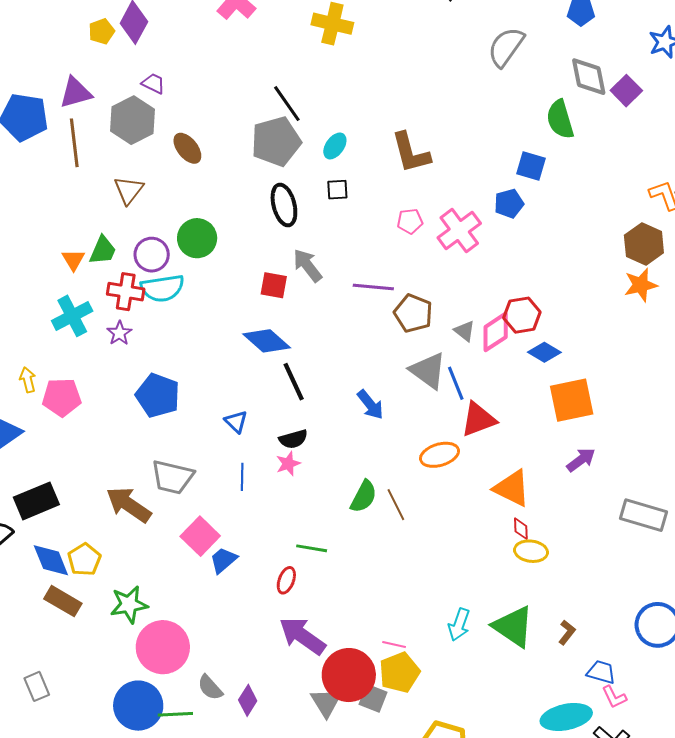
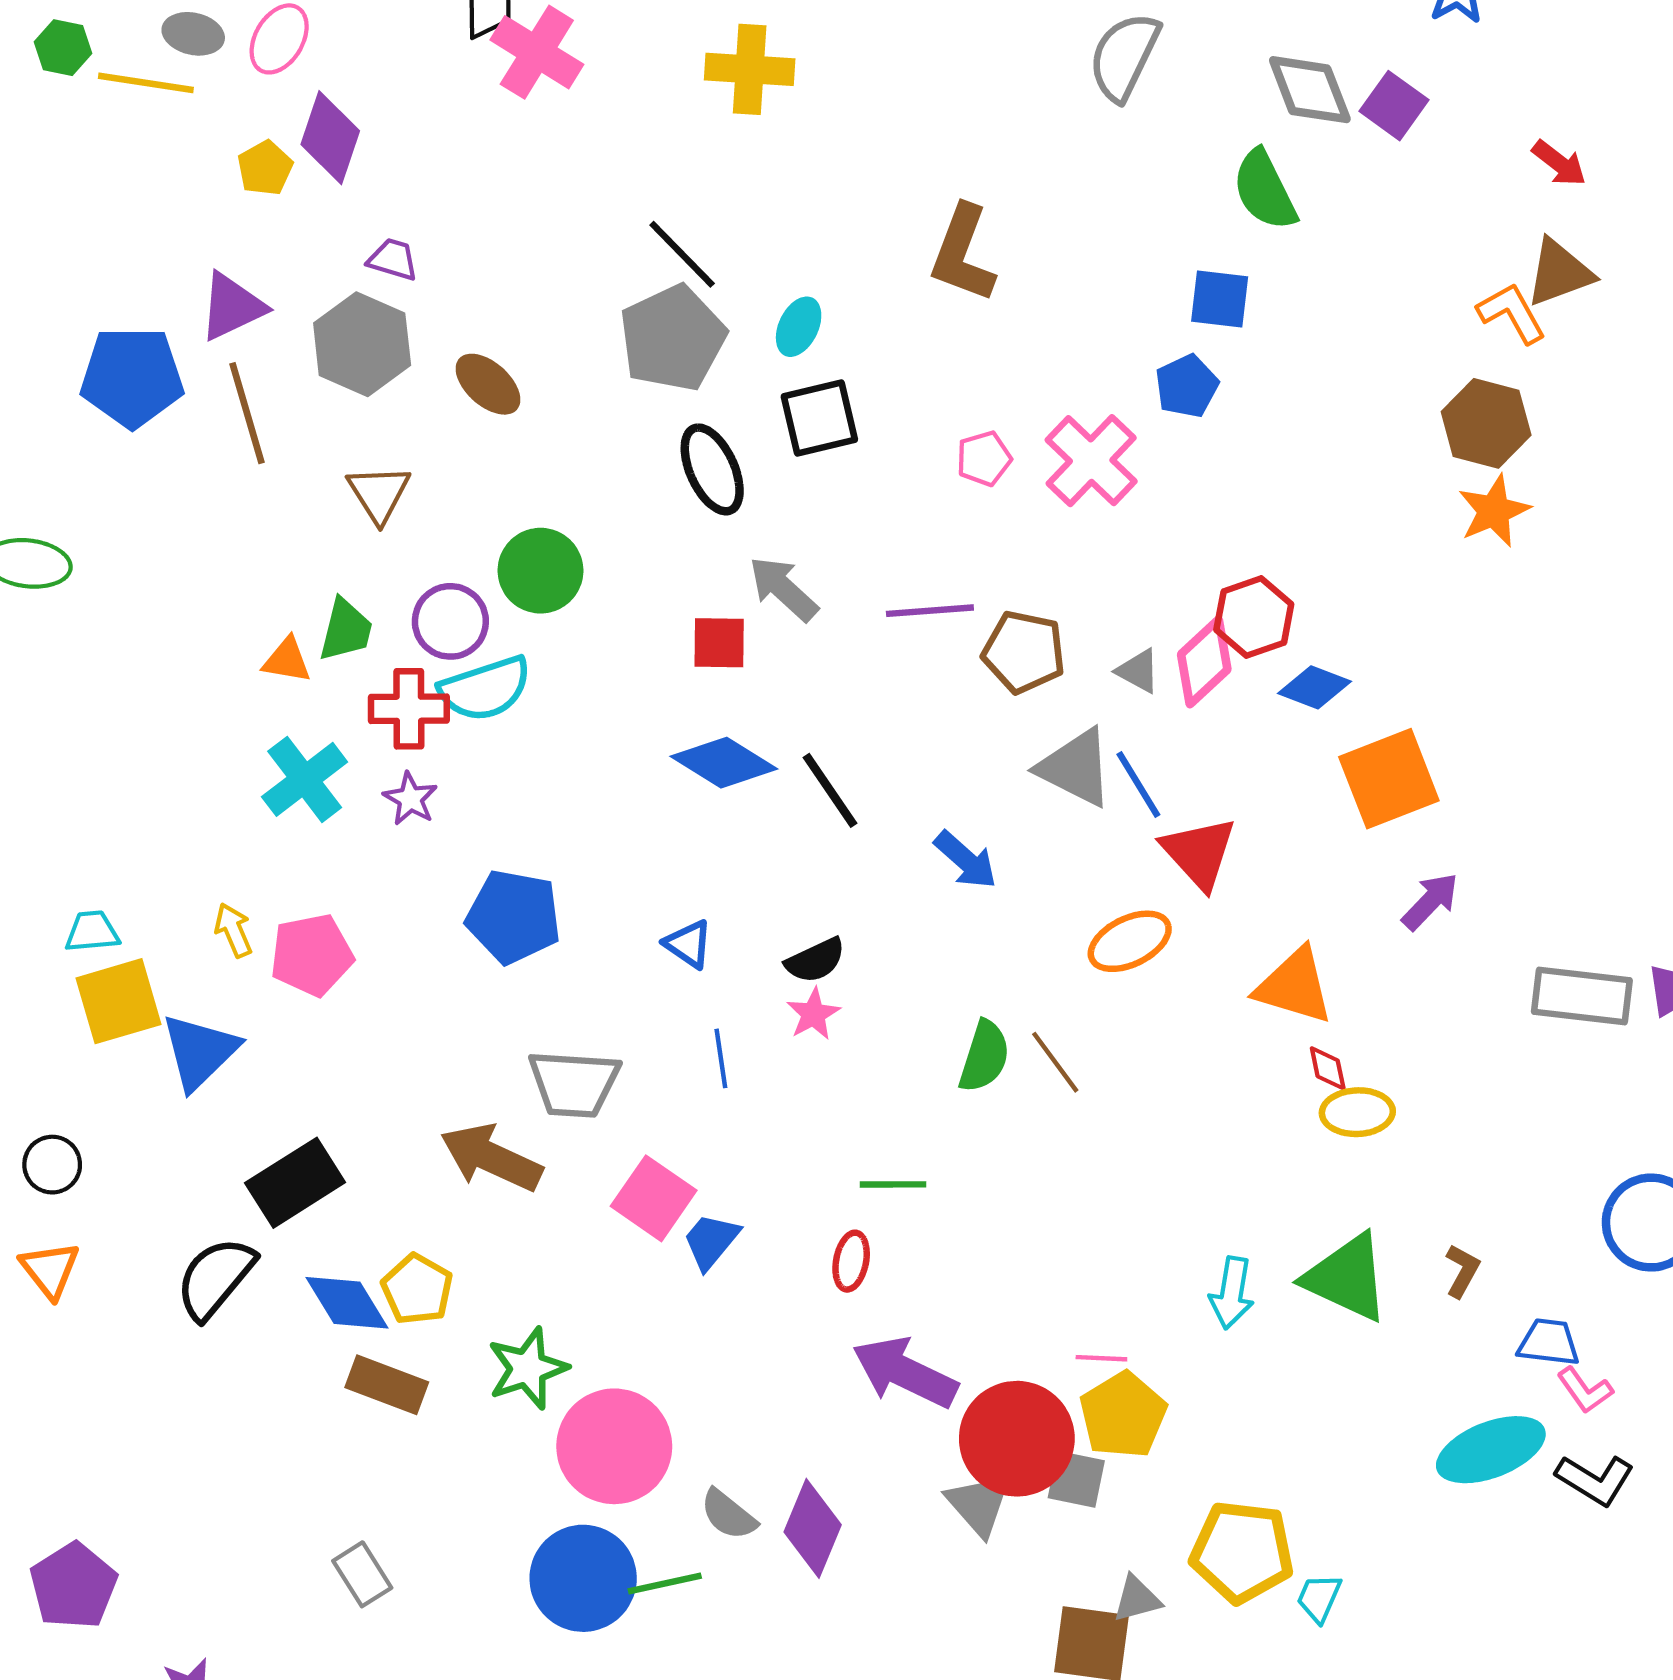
brown L-shape: (411, 153) -> (963, 254), moved, turned 45
black square: (337, 190) -> (819, 418), size x1.6
orange triangle: (73, 260) -> (287, 660), turned -40
black line: (294, 382) -> (830, 790), moved
red triangle: (478, 419) -> (1199, 853), turned -42
purple diamond: (248, 700) -> (813, 1528), size x1.4

